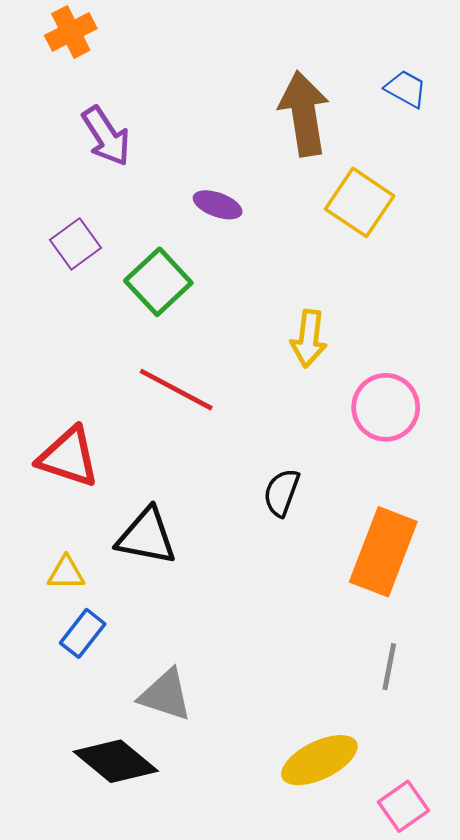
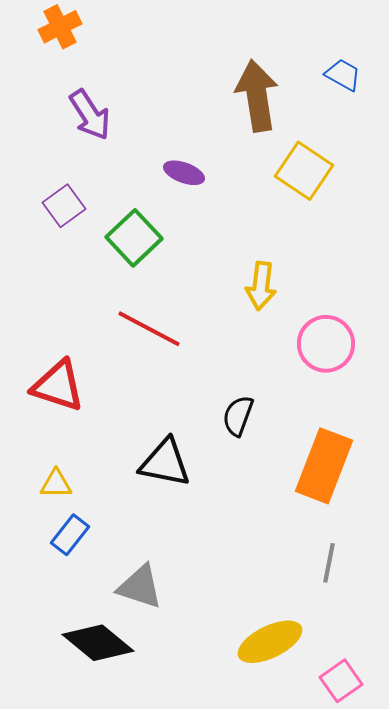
black triangle: (147, 536) -> (165, 463), moved

